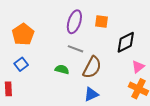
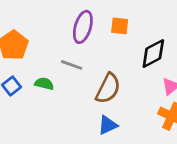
gray line: (76, 49) -> (72, 65), moved
green semicircle: (62, 69) -> (44, 84), moved

